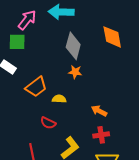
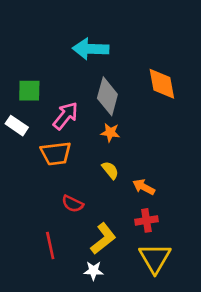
pink arrow: (27, 20) -> (66, 116), moved
orange trapezoid: (36, 87) -> (56, 153), turned 30
yellow semicircle: (59, 99) -> (110, 170), moved, turned 48

